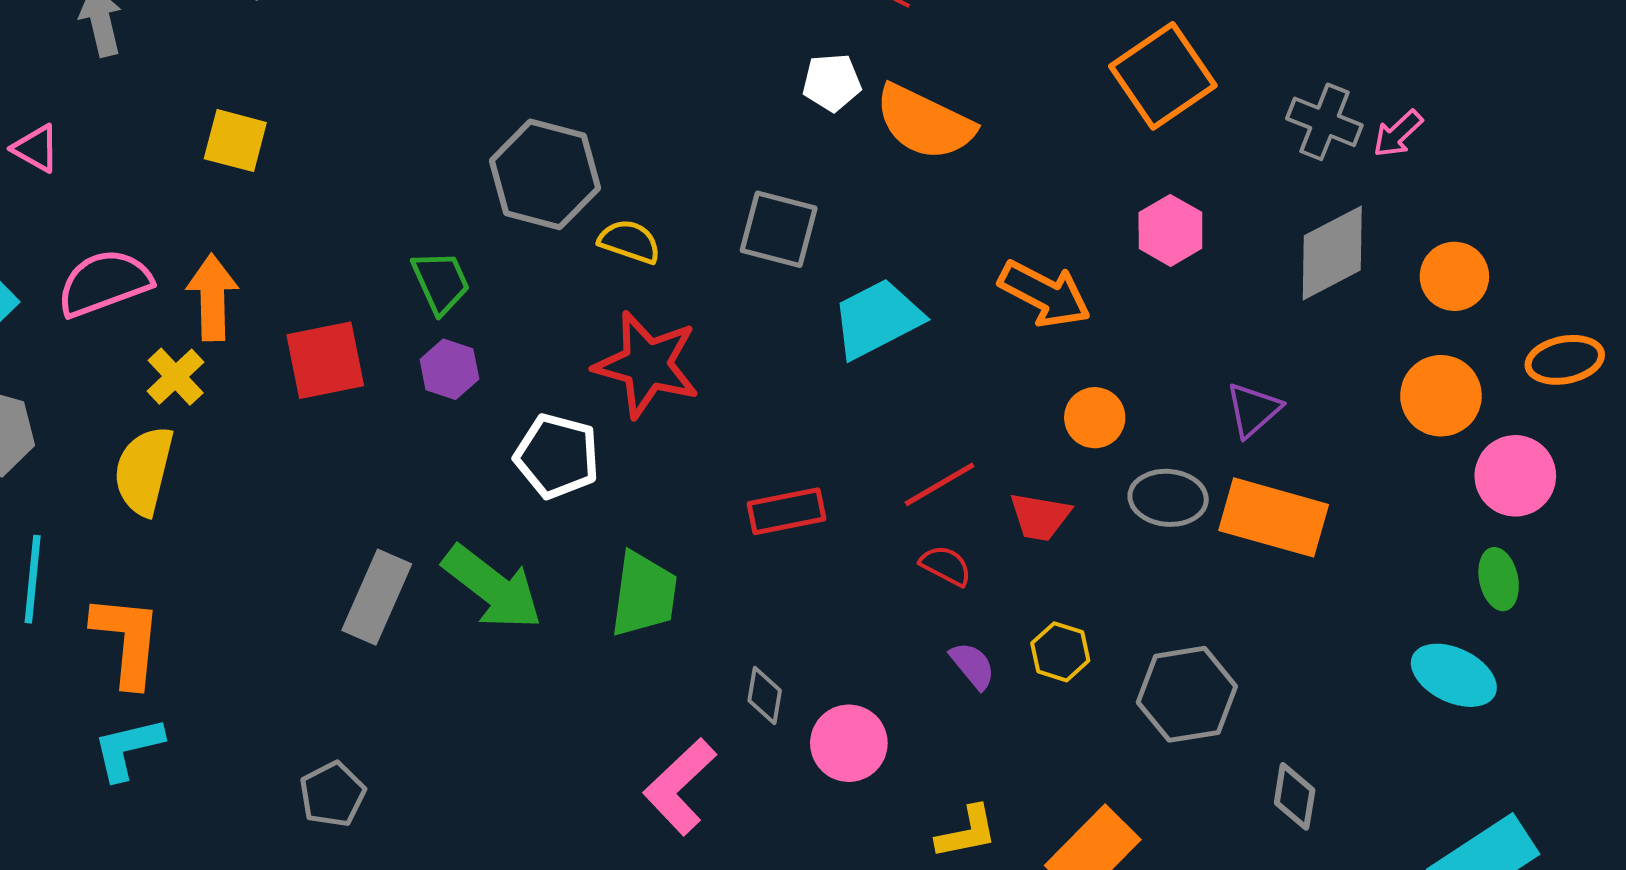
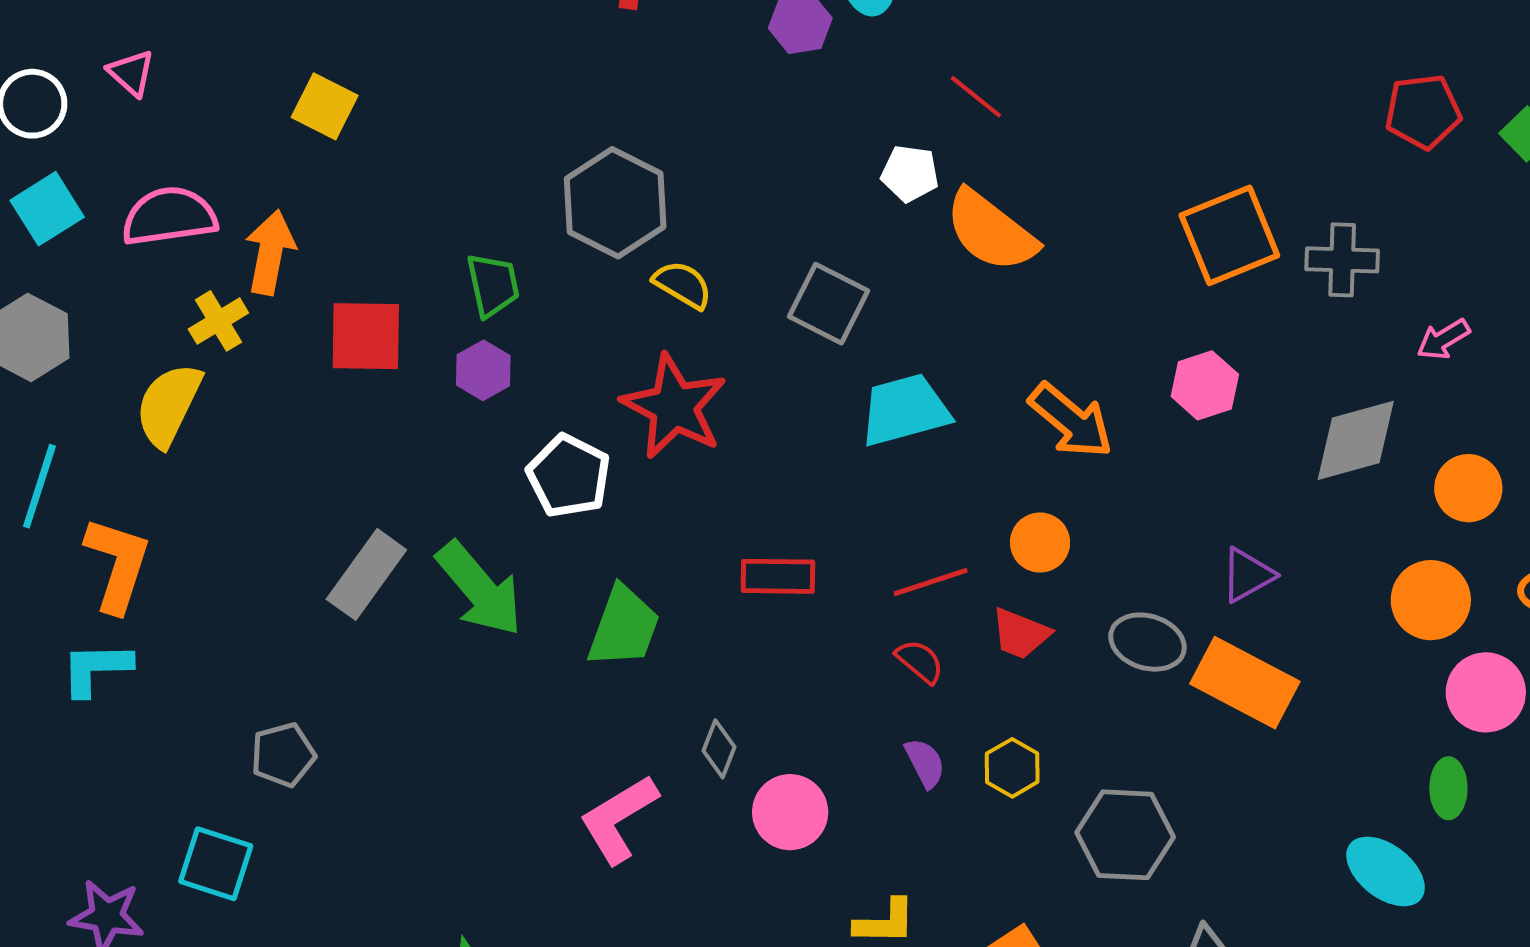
gray cross: (1324, 122) -> (1342, 260), moved, turned -32
orange circle: (1095, 418) -> (1040, 543), moved

